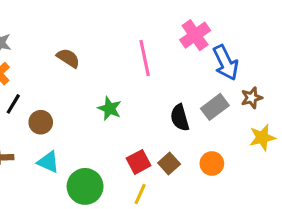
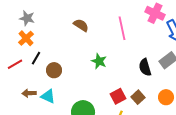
pink cross: (195, 35) -> (155, 13), turned -30
brown semicircle: (68, 58) -> (81, 25), moved
cyan triangle: (48, 162) -> (48, 96), moved

